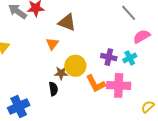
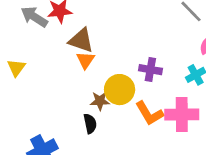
brown triangle: (67, 22) -> (81, 40), moved
purple cross: (109, 57) -> (150, 70), moved

